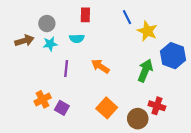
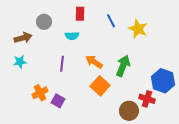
blue line: (127, 17) -> (111, 21), moved
cyan star: (50, 44) -> (20, 62), moved
blue hexagon: (173, 56) -> (163, 81), moved
green arrow: (145, 71) -> (123, 66), moved
orange square: (107, 108) -> (100, 86), moved

